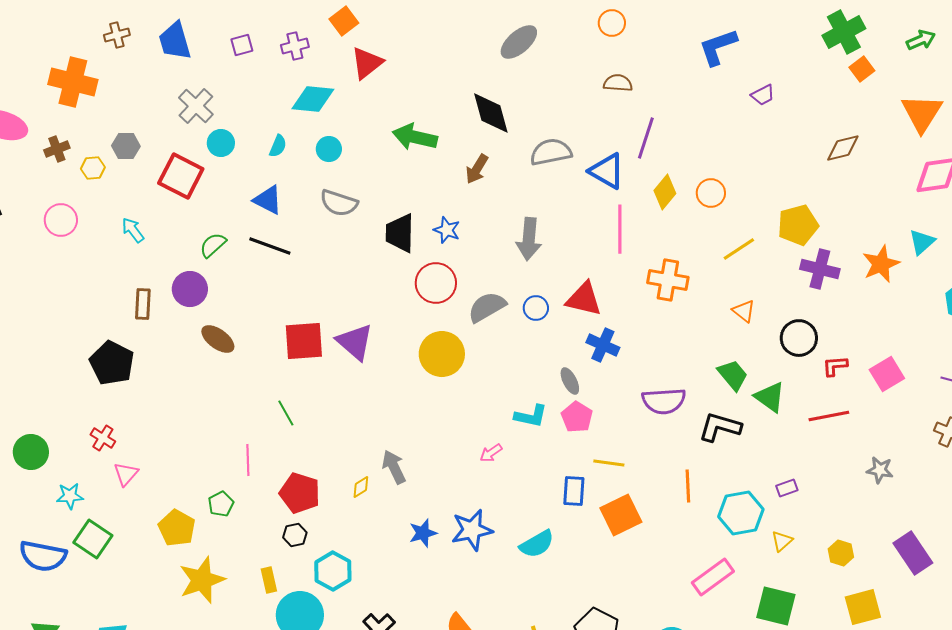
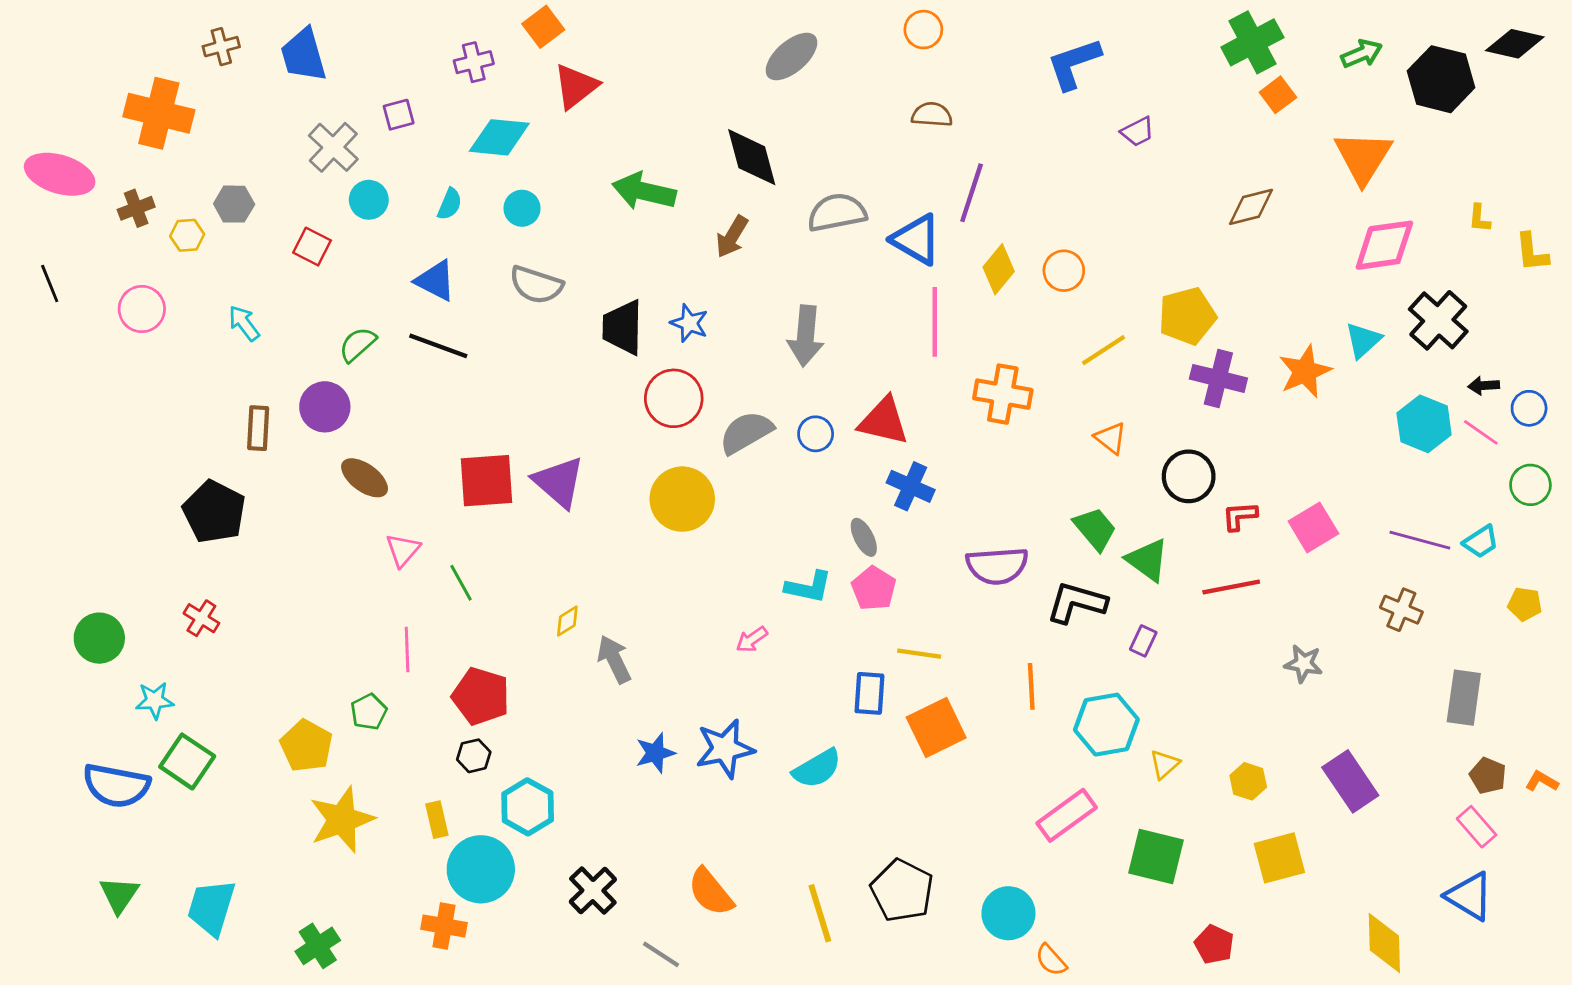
purple square: (242, 45) -> (399, 115), moved
red square: (181, 176) -> (312, 247), size x0.6
pink triangle: (126, 474) -> (403, 550), moved
yellow diamond: (361, 487) -> (567, 621), moved
purple rectangle: (787, 488) -> (1143, 641), moved, turned -45

